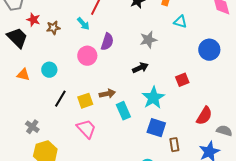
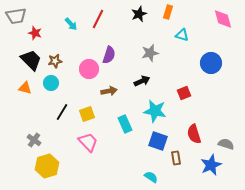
cyan arrow: (83, 24) -> (71, 24), moved
brown star: (53, 28) -> (55, 61), moved
black trapezoid: (17, 38) -> (31, 60), moved
brown arrow: (107, 94) -> (109, 91), moved
cyan star: (153, 98) -> (155, 111), turned -30
red semicircle: (204, 116) -> (194, 134), moved, turned 132

